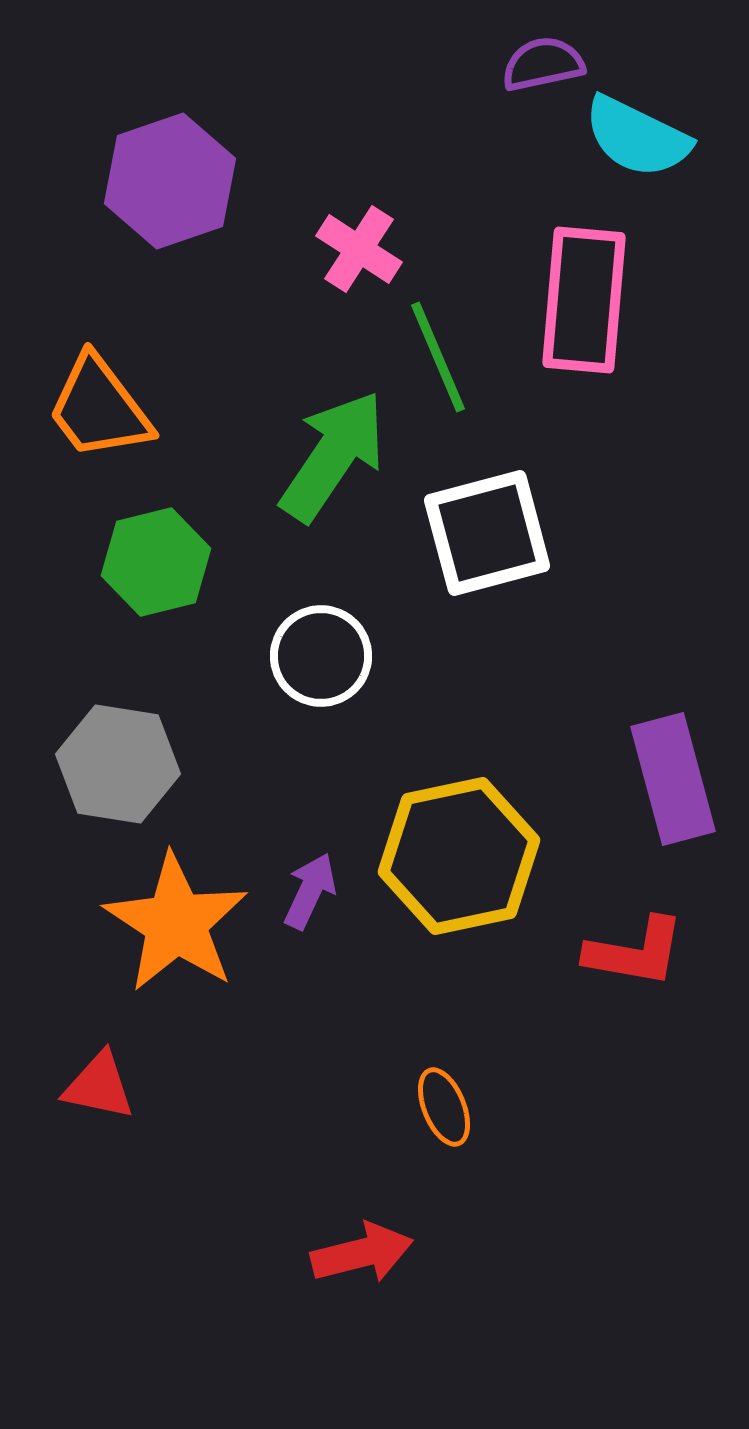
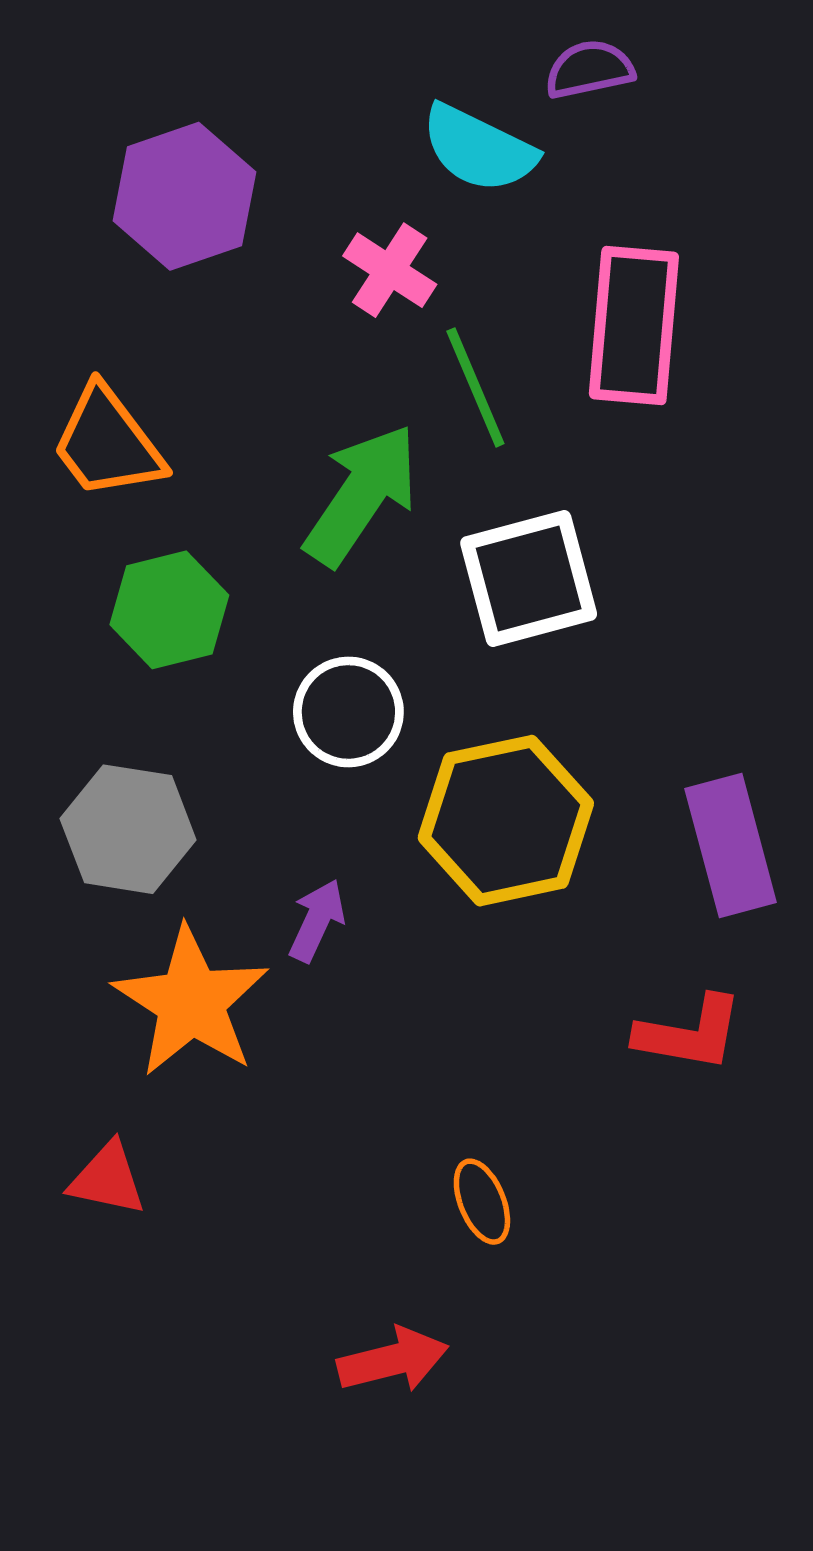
cyan semicircle: (637, 137) -> (479, 149), moved
yellow hexagon: (459, 856) -> (506, 821), moved
purple arrow: (310, 891) -> (317, 920), moved

